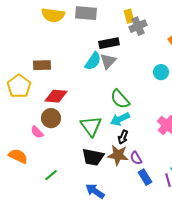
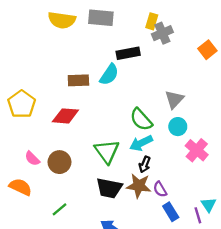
yellow rectangle: (129, 16) -> (152, 21), turned 32
gray triangle: (108, 61) -> (174, 99), moved
brown rectangle: (42, 65) -> (78, 80), moved
cyan circle: (161, 72) -> (178, 127), moved
brown circle: (51, 118) -> (59, 162), moved
pink semicircle: (37, 132) -> (32, 159), moved

